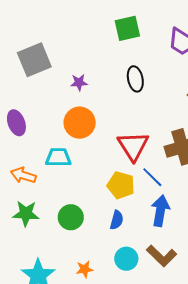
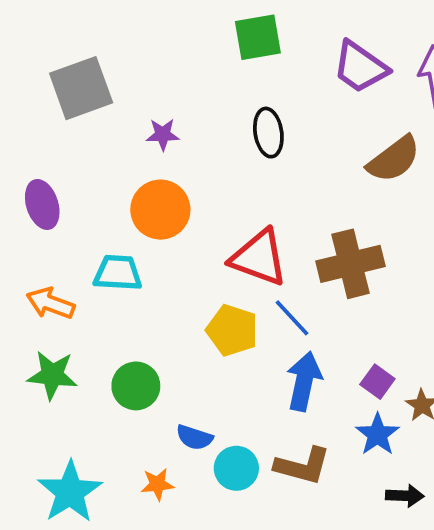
red triangle: (133, 146) -> (259, 258), turned -40
blue semicircle: (117, 220) -> (194, 437), moved, turned 90
brown L-shape: (162, 256) -> (303, 466), turned -32

